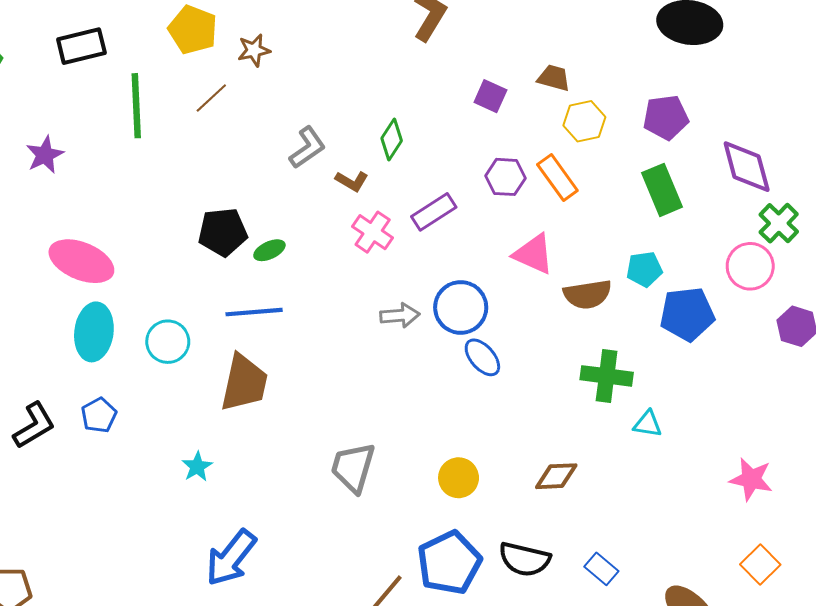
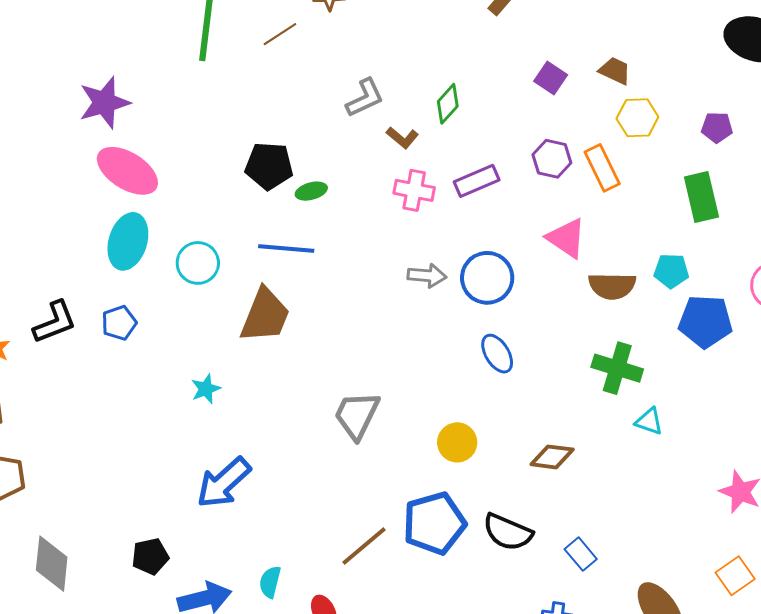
purple pentagon: (666, 117) -> (717, 127), size x0.7
purple star: (45, 155) -> (104, 103), moved, size x1.4
pink cross: (373, 232) -> (414, 190), turned -33
blue ellipse: (482, 357) -> (497, 354), moved

